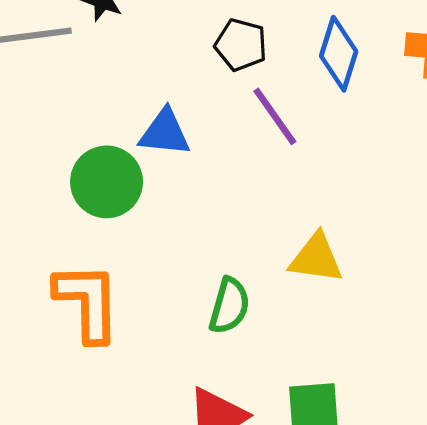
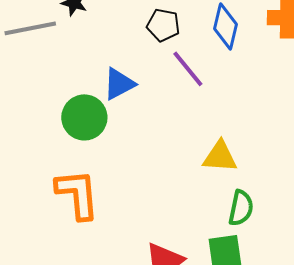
blue triangle: (165, 133) -> (119, 84), turned -30
green semicircle: (229, 306) -> (241, 208), moved

